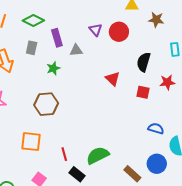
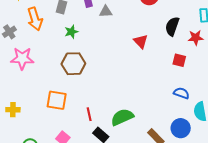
green star: (53, 68) -> (71, 32), moved
red star: (167, 82) -> (196, 38), moved
red square: (143, 92) -> (179, 60), moved

